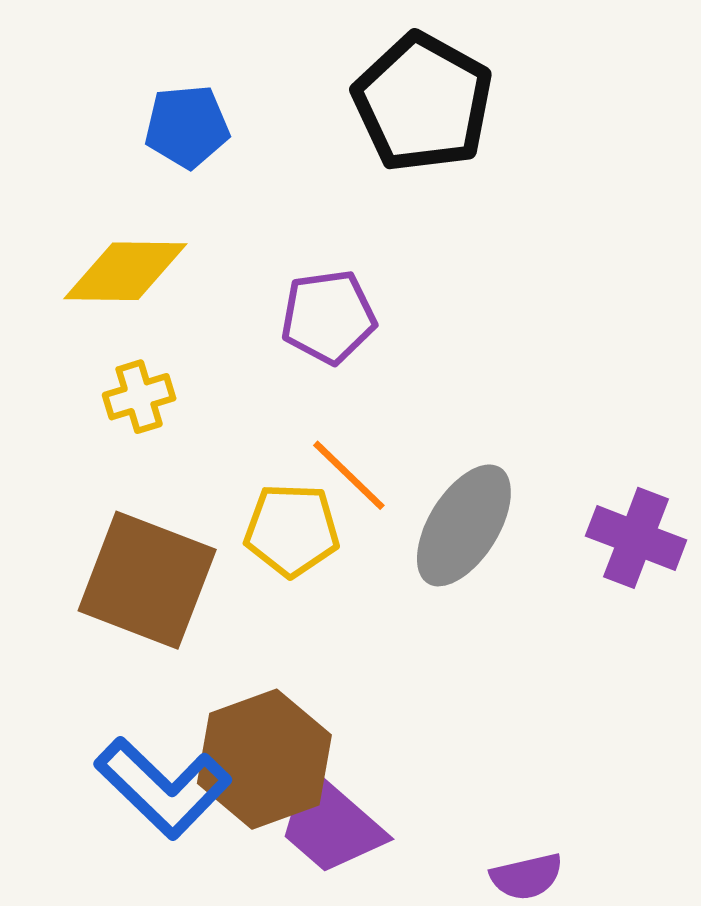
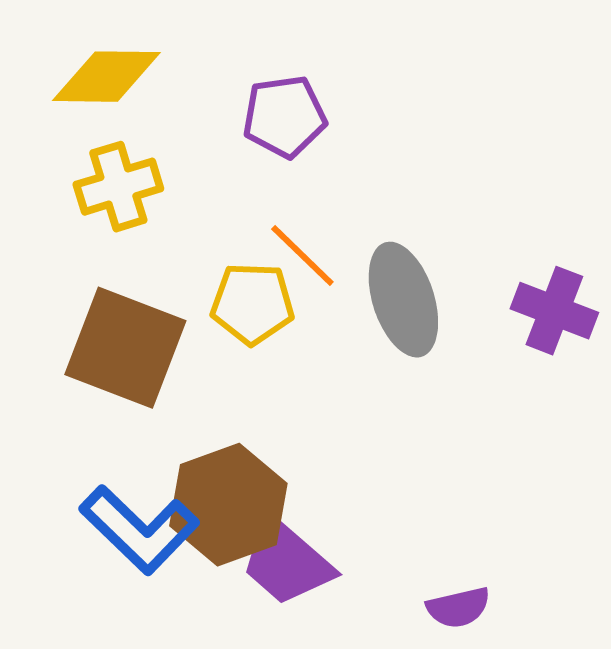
yellow cross: (139, 397) -> (118, 187), size x1.4
gray ellipse: (464, 525) -> (403, 300), turned -50

